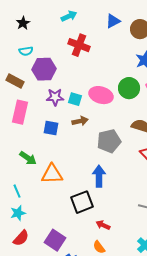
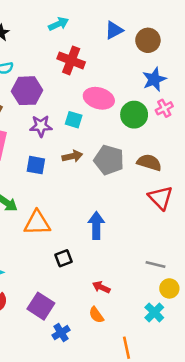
pink ellipse: (101, 95) -> (99, 98), moved
cyan square: (75, 99) -> (74, 120), moved
gray pentagon: (109, 141) -> (109, 160), moved, turned 30
black square: (82, 202) -> (64, 258), moved, size x0.6

